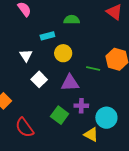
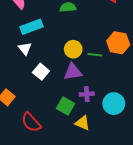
cyan rectangle: (47, 36) -> (31, 27), moved, size x1.5
yellow circle: (63, 53) -> (73, 49), moved
yellow triangle: (91, 135) -> (82, 123), moved

